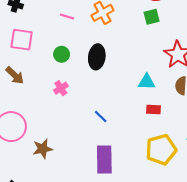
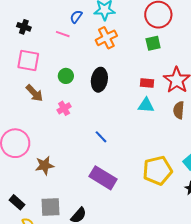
pink line: (67, 17) -> (63, 34), moved
brown arrow: (15, 75) -> (34, 93), moved
red rectangle: (154, 109) -> (147, 83), moved
purple rectangle: (104, 159) -> (103, 178), turned -60

